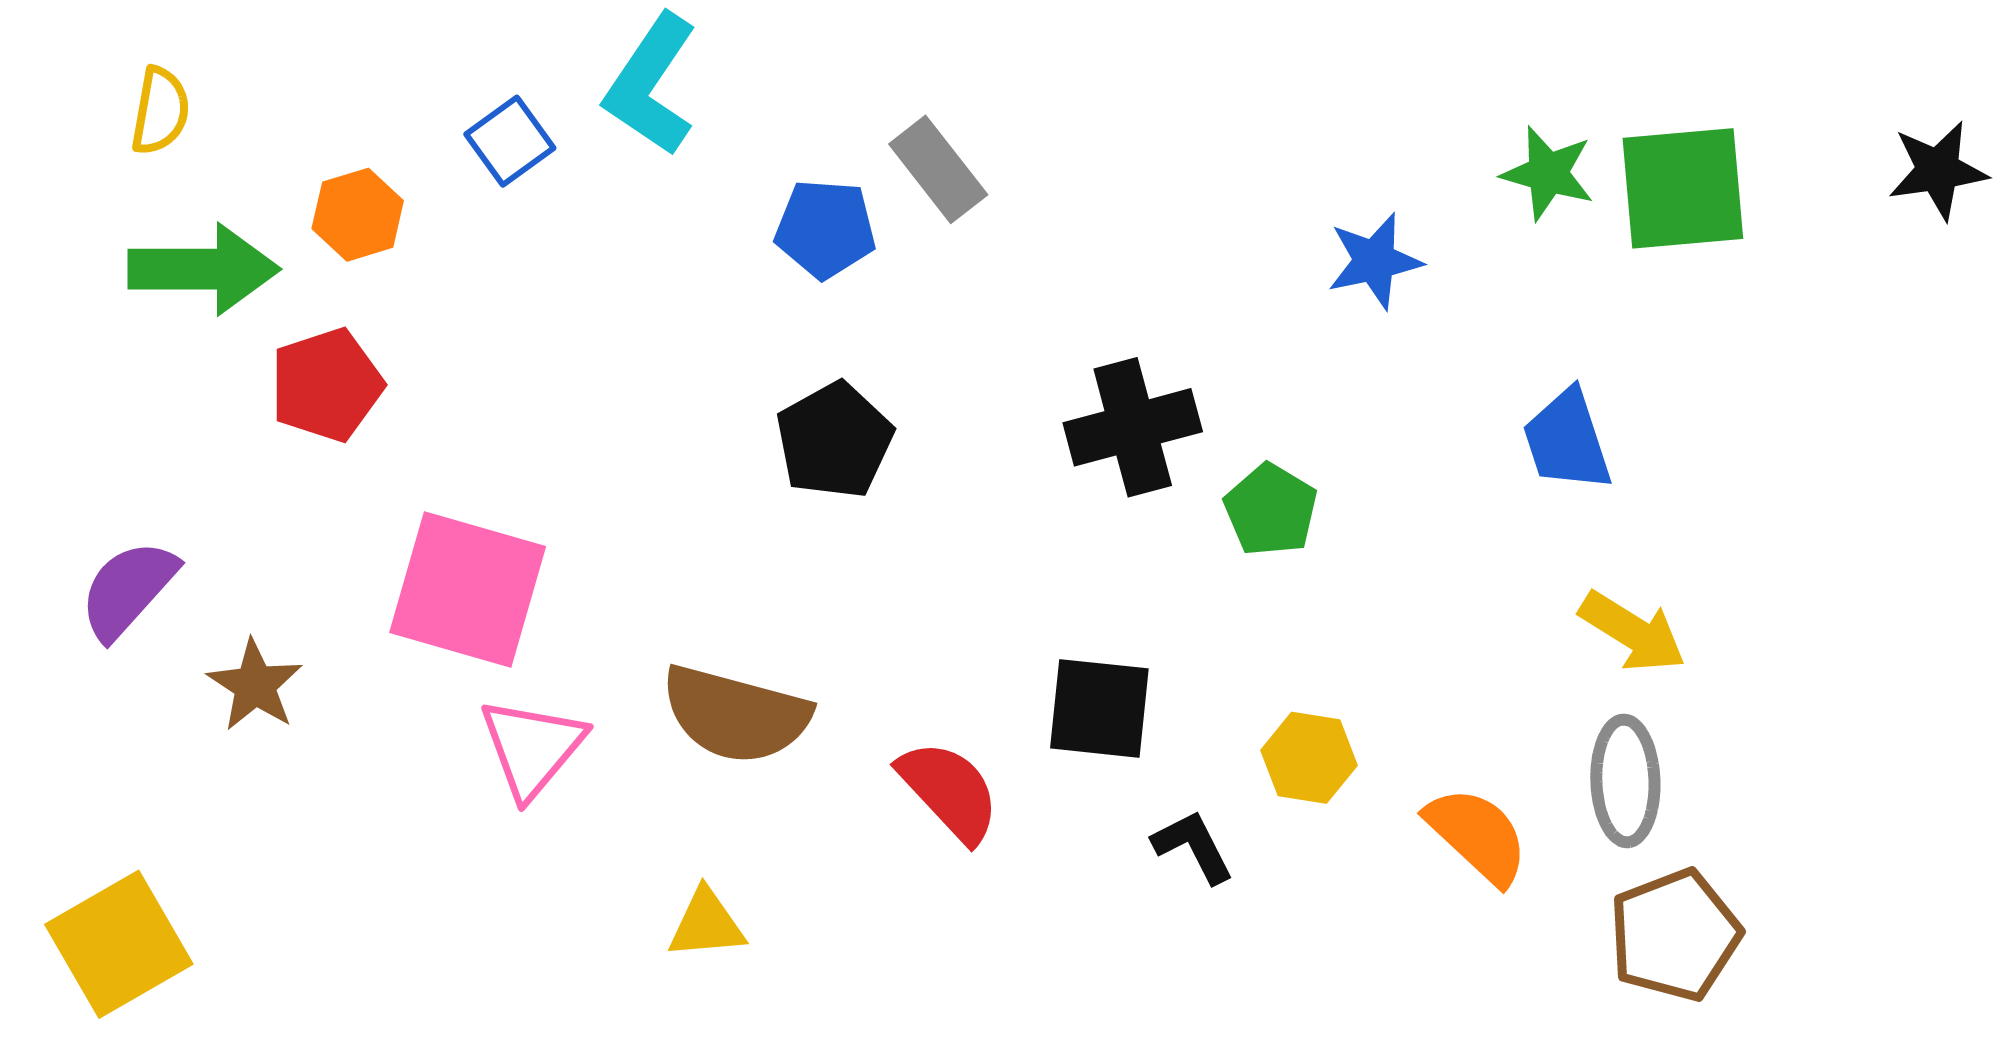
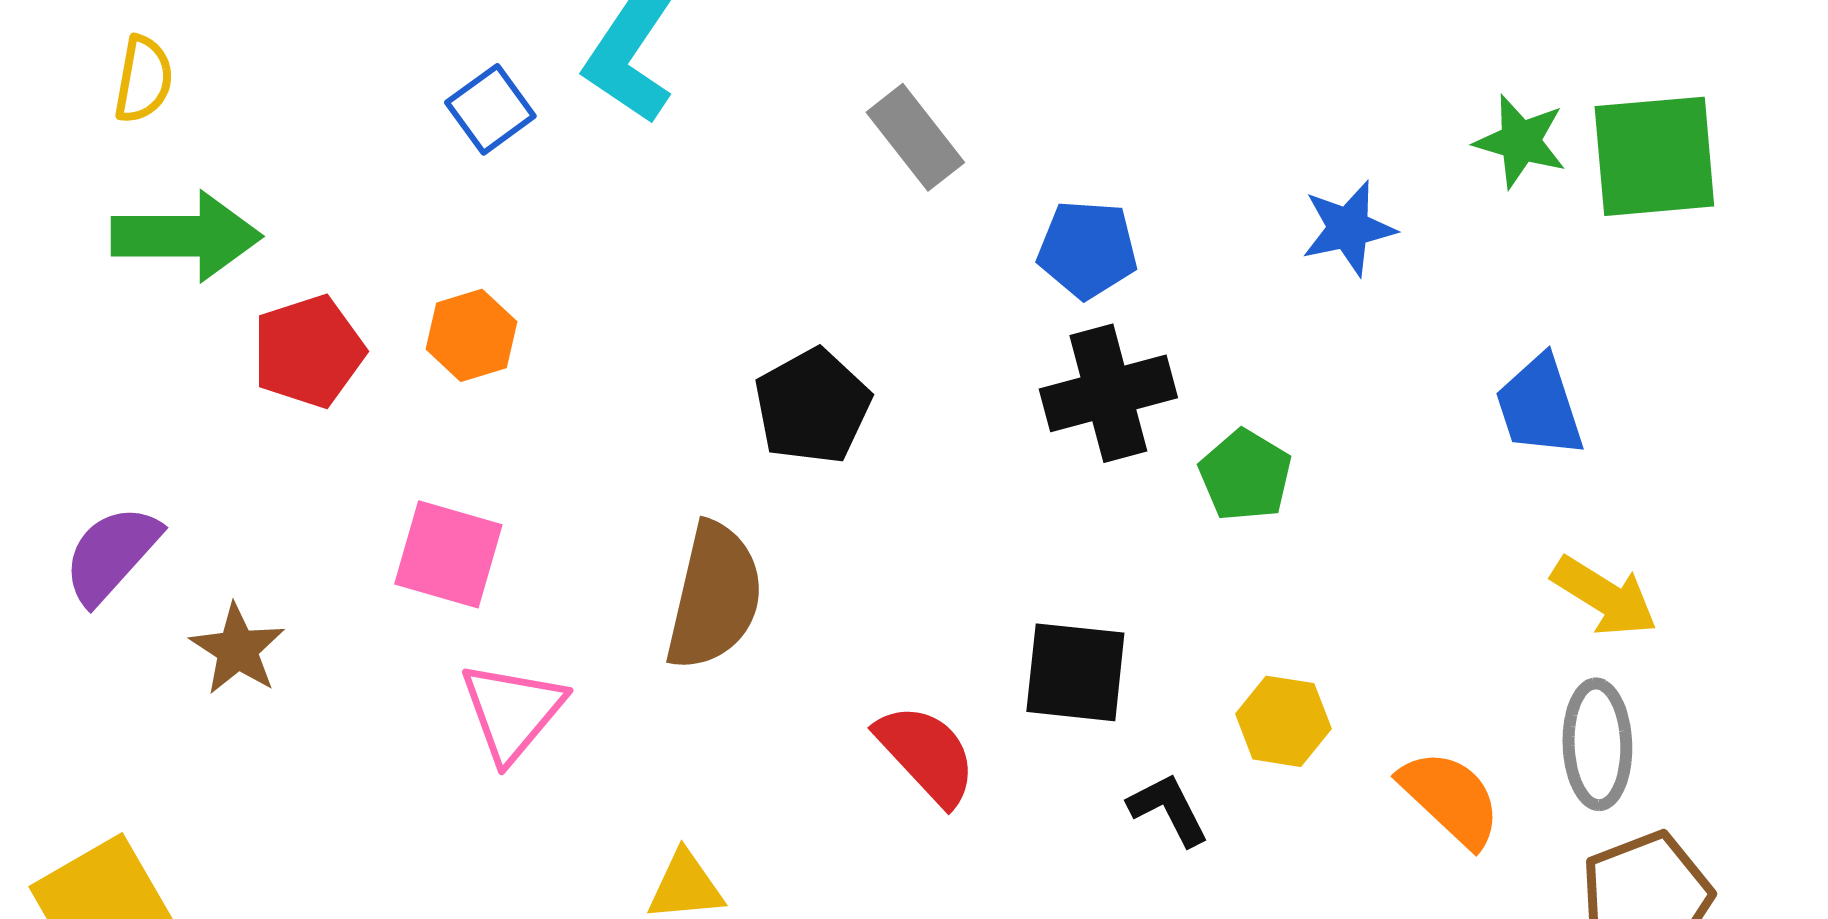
orange hexagon: (358, 215) -> (471, 335), moved
blue pentagon: (825, 229) -> (1087, 249), moved
pink square: (468, 590) -> (448, 554), size x0.7
brown semicircle: (736, 714) -> (714, 596), moved, turned -92

